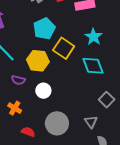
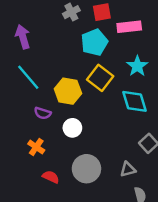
cyan pentagon: (44, 29) -> (94, 42), moved
gray triangle: (91, 122) -> (128, 169), turned 48

